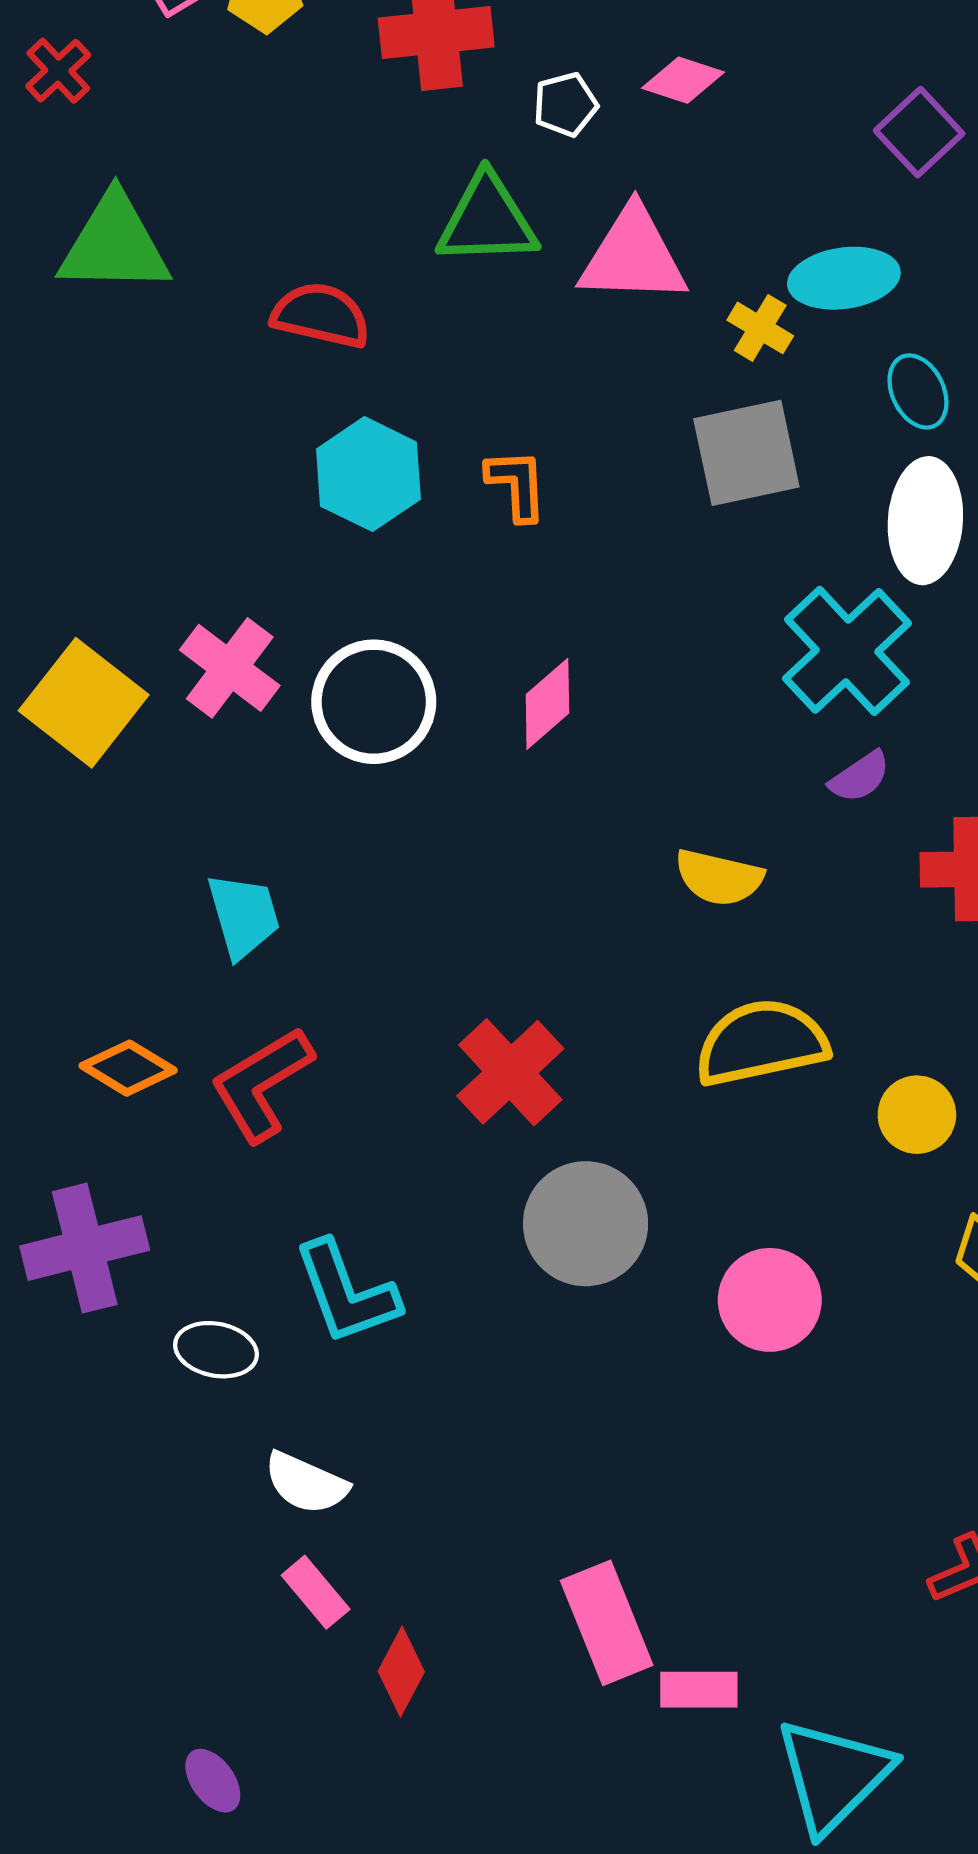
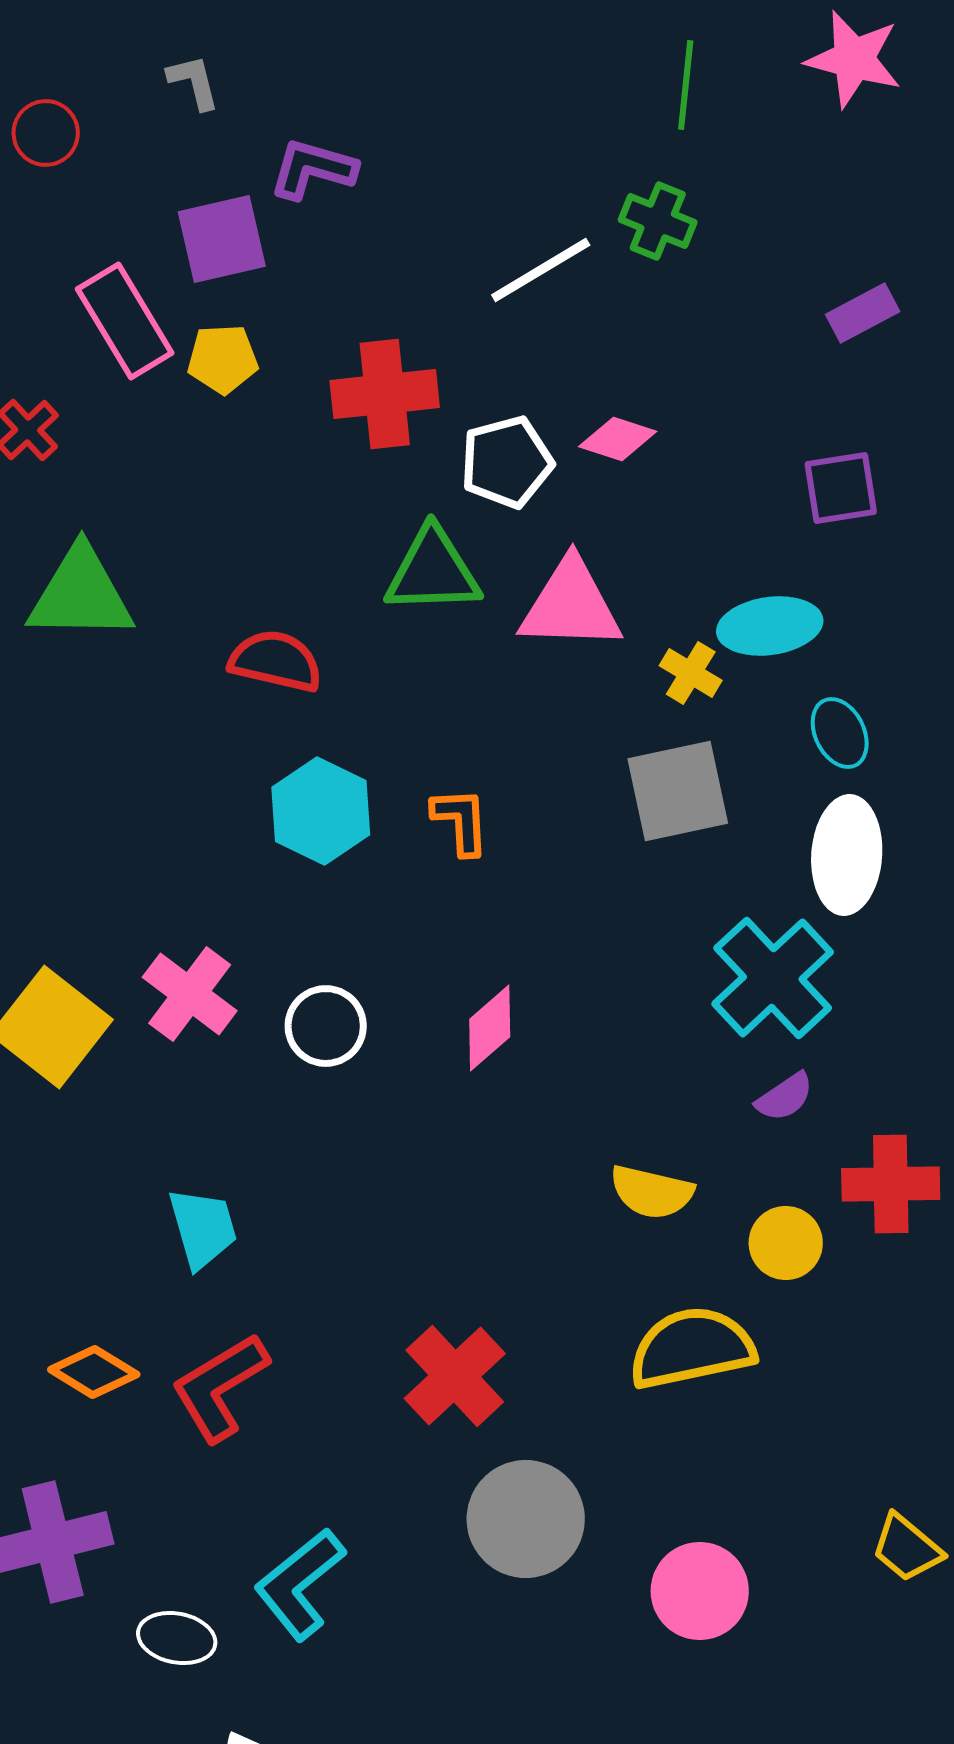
white pentagon: (565, 105) -> (507, 462), size x1.5
purple square: (919, 132) -> (841, 488), turned 34
white circle: (374, 702) -> (326, 1026), size x0.7
yellow circle: (917, 1115) -> (786, 1243), moved
cyan L-shape: (346, 1293) -> (300, 1584), turned 71

